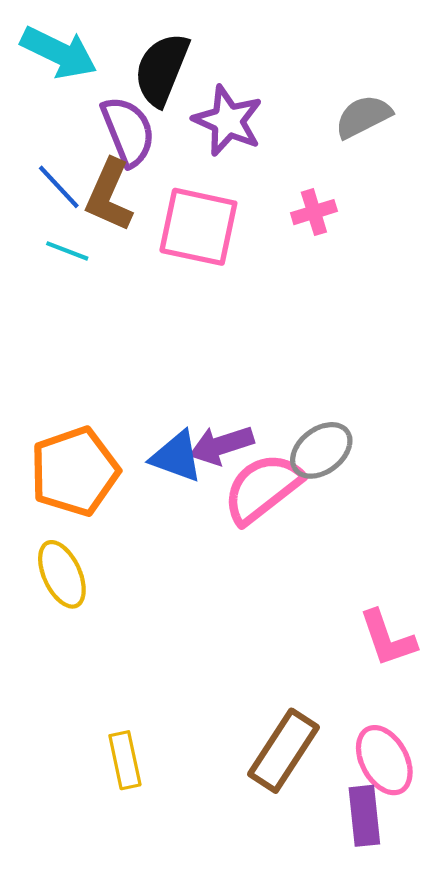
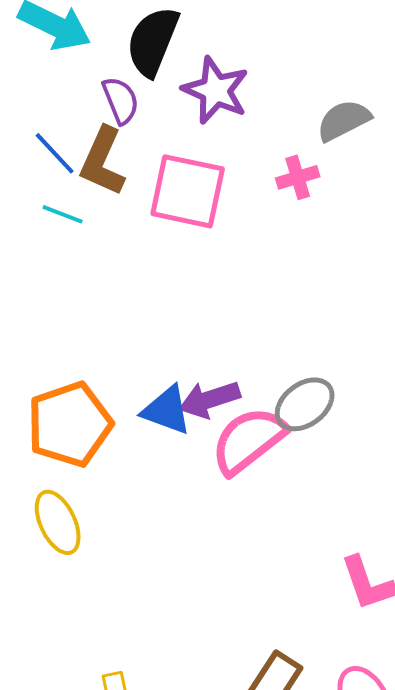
gray semicircle: (363, 117) -> (344, 120), moved
purple semicircle: (128, 131) -> (121, 100), size x0.7

